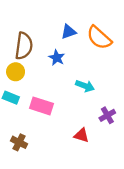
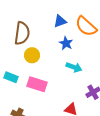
blue star: (57, 58) -> (66, 43), moved
yellow circle: (16, 72) -> (32, 55), moved

